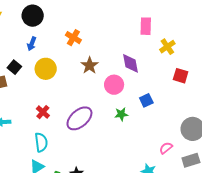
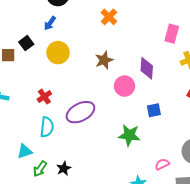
orange cross: (73, 38) -> (109, 17), moved
green star: (121, 114) -> (129, 135), moved, size x1.5
cyan semicircle: (41, 142) -> (47, 127), moved

